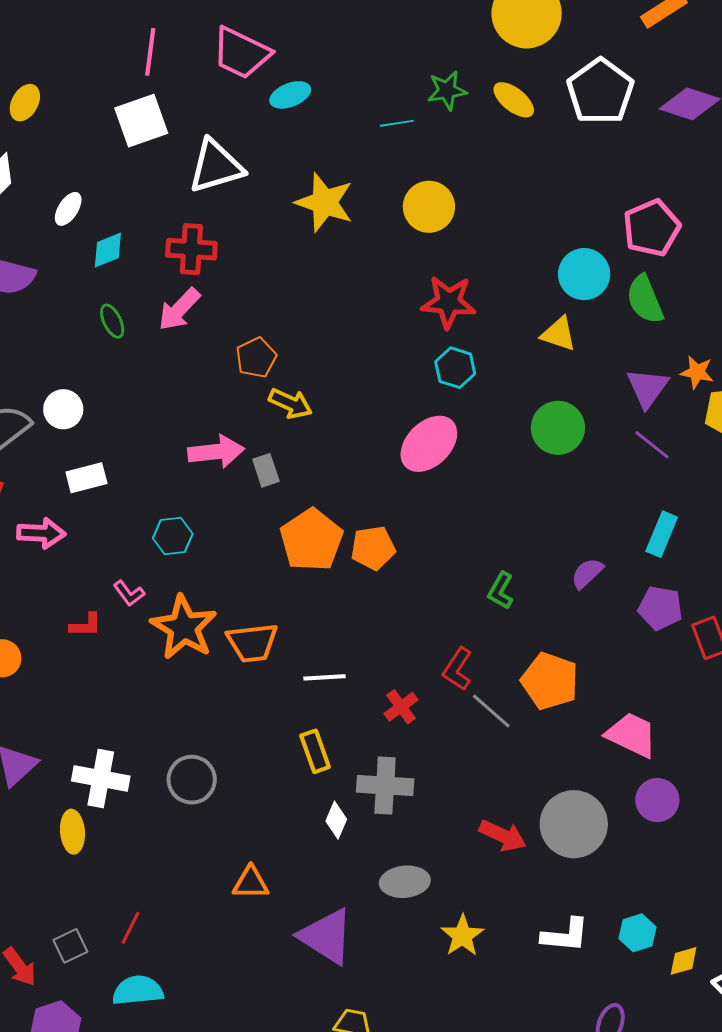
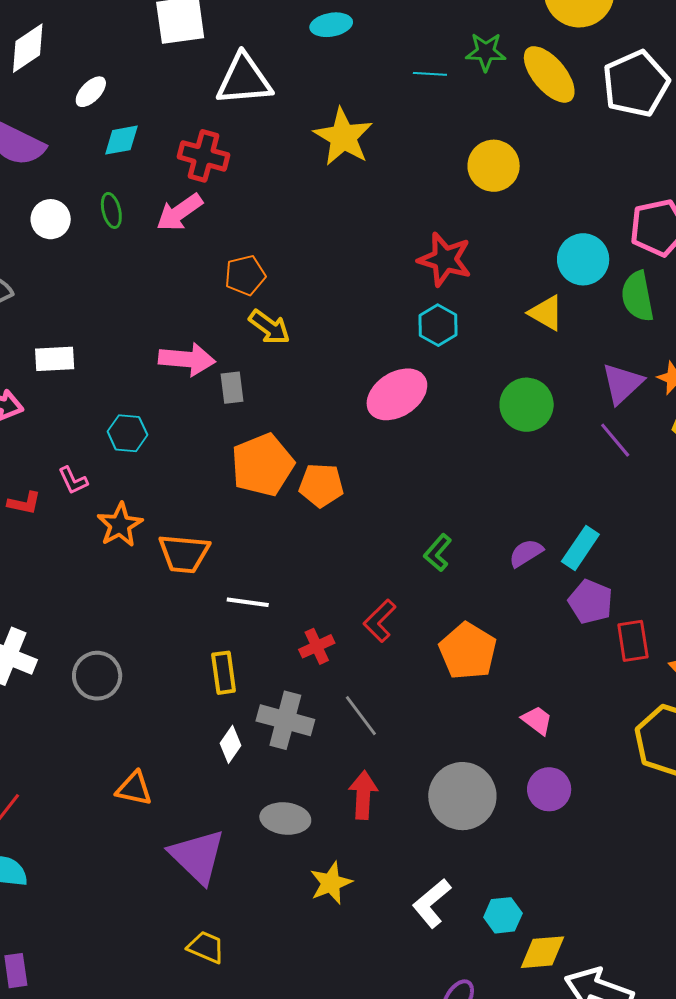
yellow ellipse: (514, 100) -> (549, 74), size x1.4
yellow circle: (429, 207) -> (494, 166), moved
white circle: (63, 409) -> (51, 219), moved
cyan rectangle: (662, 534) -> (580, 548), moved
orange star: (184, 627) -> (120, 525), size x0.7
gray line: (491, 711) -> (361, 716), moved
pink trapezoid: (632, 735) -> (537, 720), size x0.6
red arrow: (503, 836) -> (363, 795), moved, turned -123
white L-shape: (565, 935) -> (432, 903), turned 123
yellow diamond: (684, 961) -> (542, 952), size x1.4

